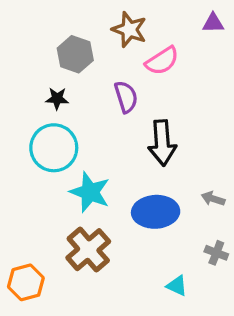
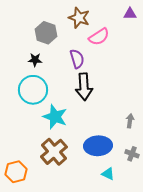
black arrow: (162, 143) -> (84, 87), moved
gray arrow: (213, 199) -> (130, 121), turned 80
blue ellipse: (156, 212) -> (98, 146), moved

